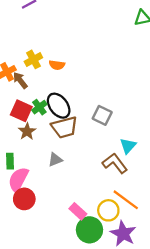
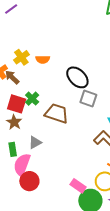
black ellipse: (59, 106) -> (77, 77), moved
brown trapezoid: (64, 127) -> (57, 113), turned -140
brown star: (27, 131) -> (14, 122), moved
gray triangle: (55, 160) -> (35, 142), moved

